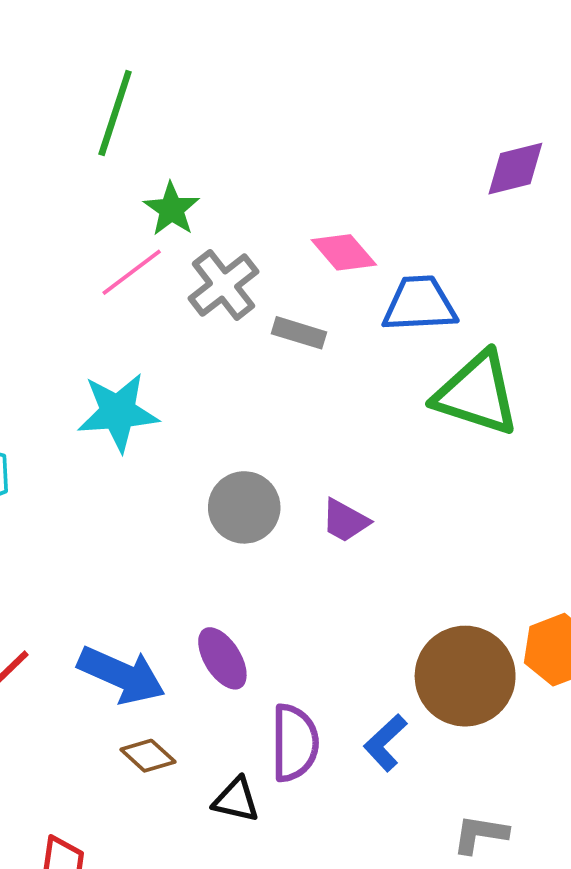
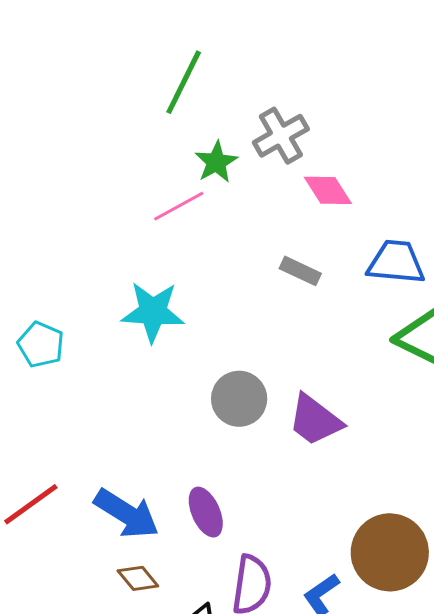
pink diamond: (344, 252) -> (328, 190), moved
gray cross: (223, 285) -> (281, 136), moved
purple trapezoid: (345, 521) -> (315, 420), size x1.5

